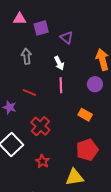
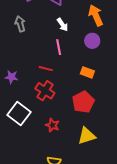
white arrow: (59, 63) -> (62, 25), moved
red line: (29, 92) -> (46, 69), moved
red pentagon: (87, 150) -> (83, 102), moved

